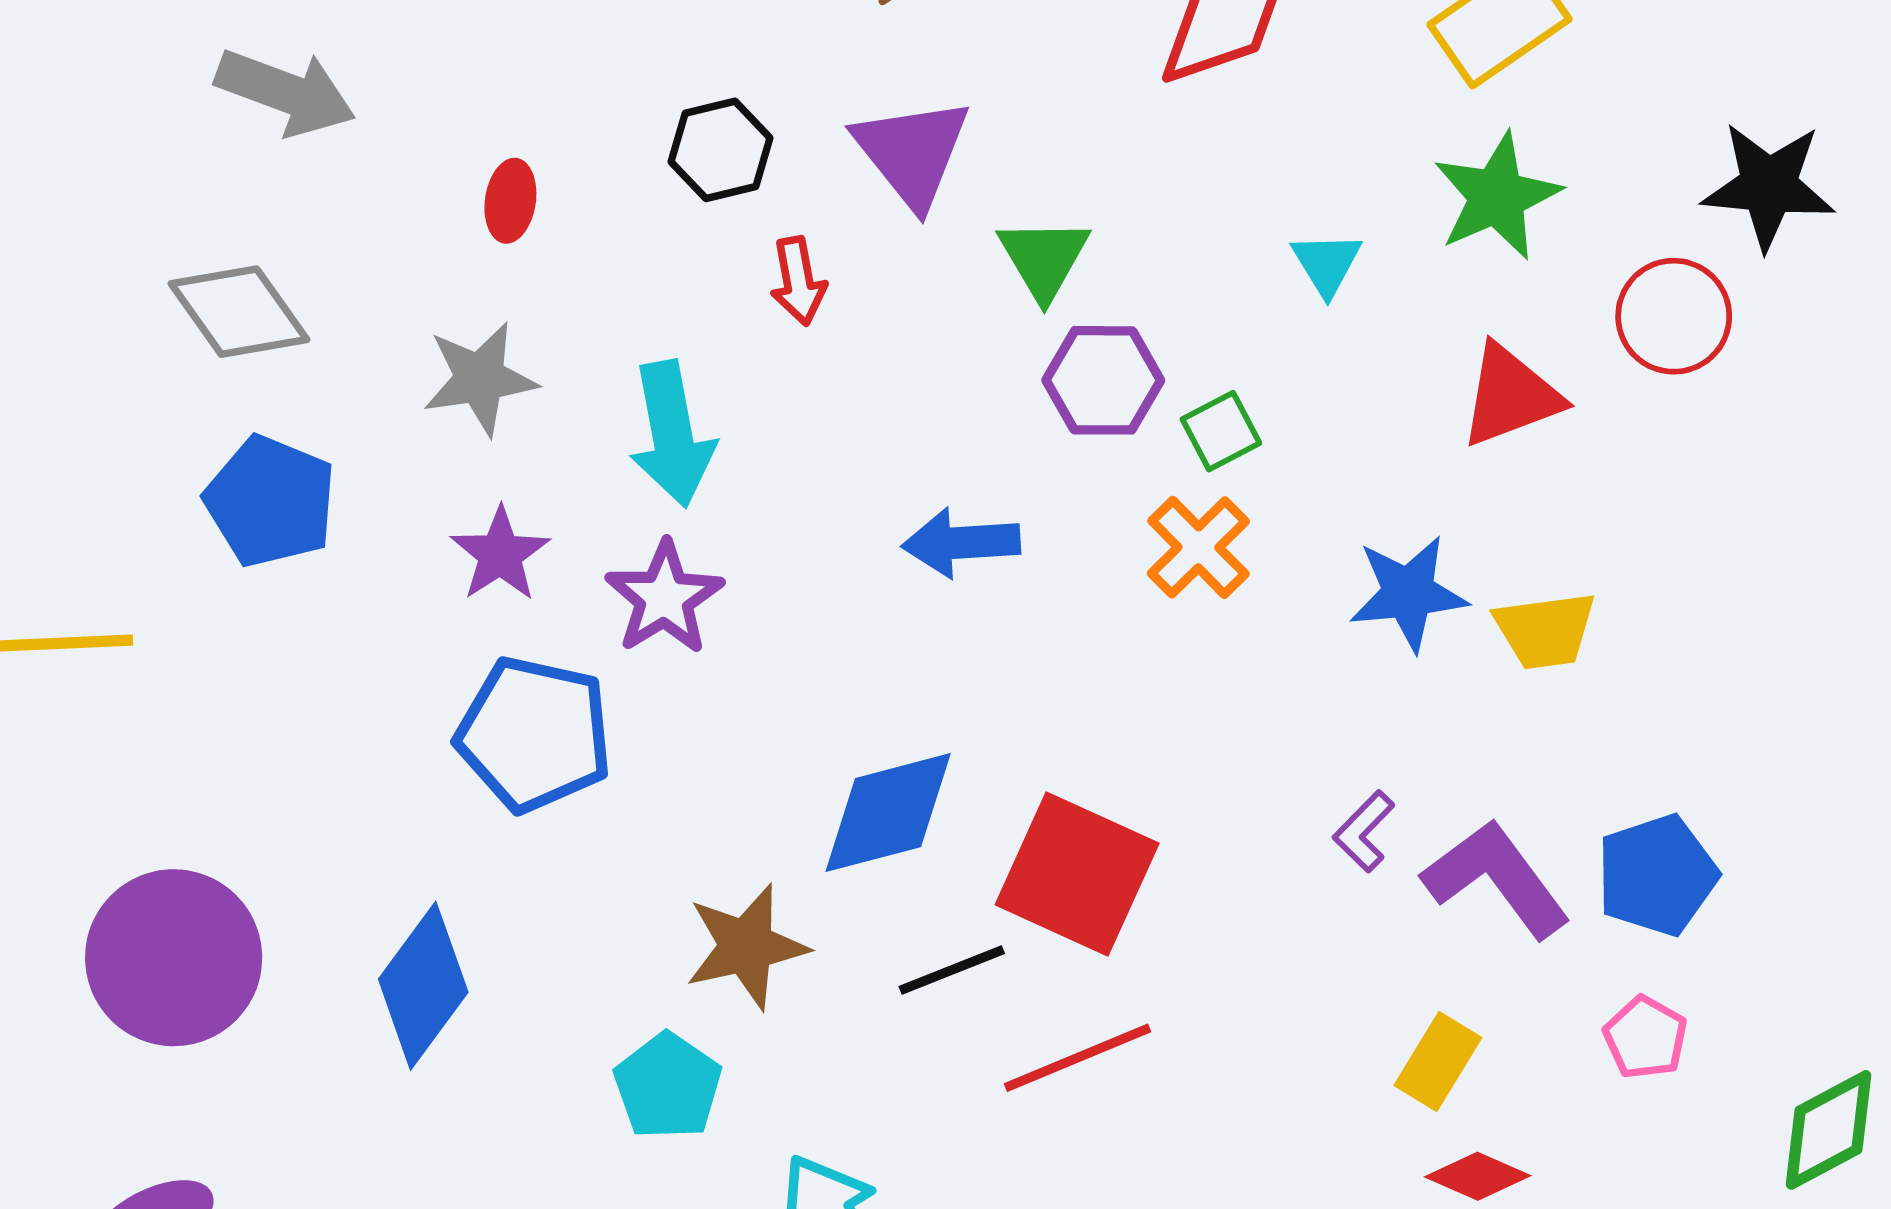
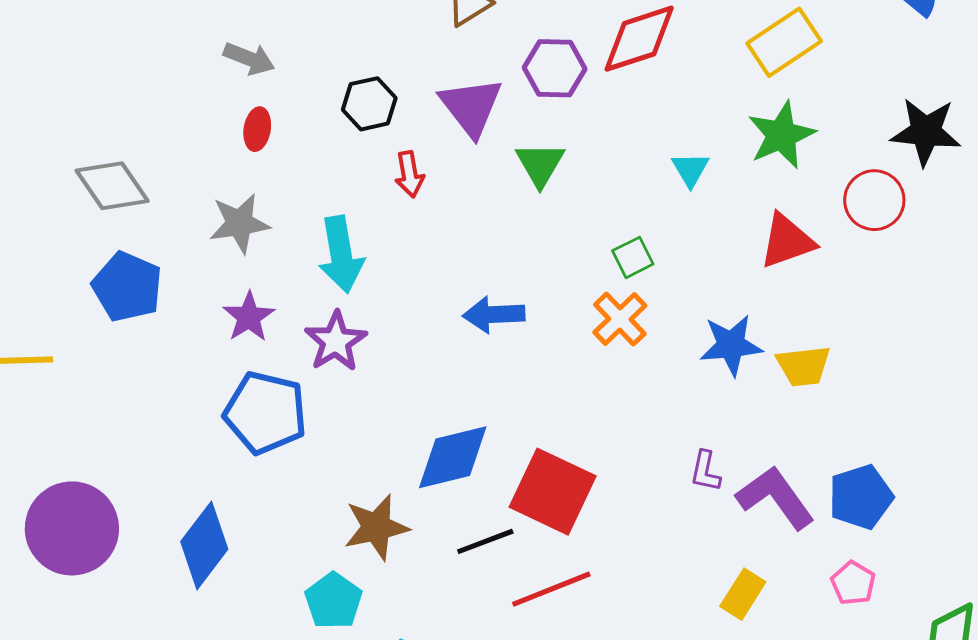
gray arrow: (286, 92) -> (249, 59), moved, size x0.7
purple hexagon: (1103, 380) -> (555, 68), moved
purple L-shape: (1364, 831) -> (705, 471), turned -33

